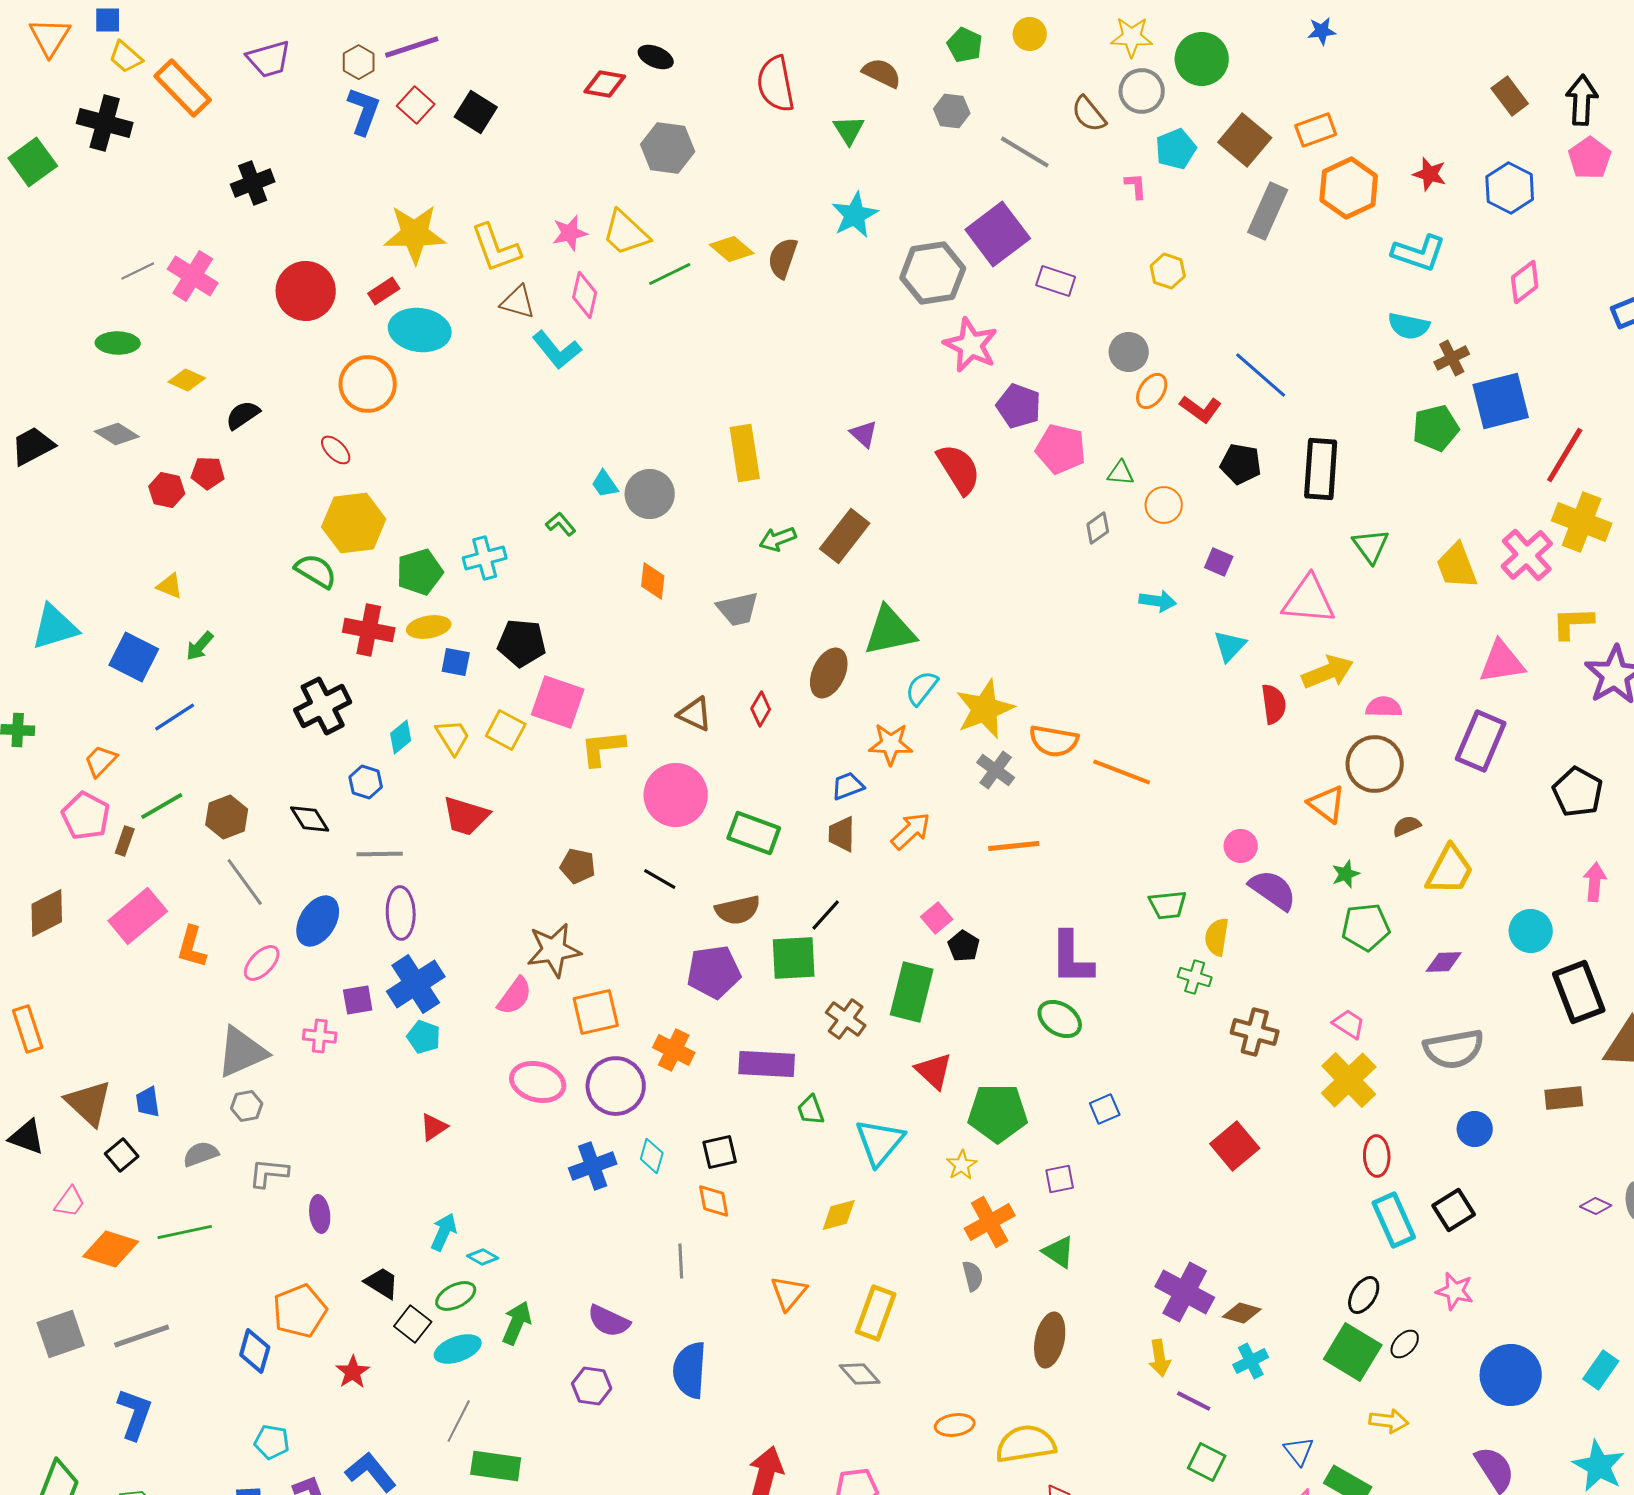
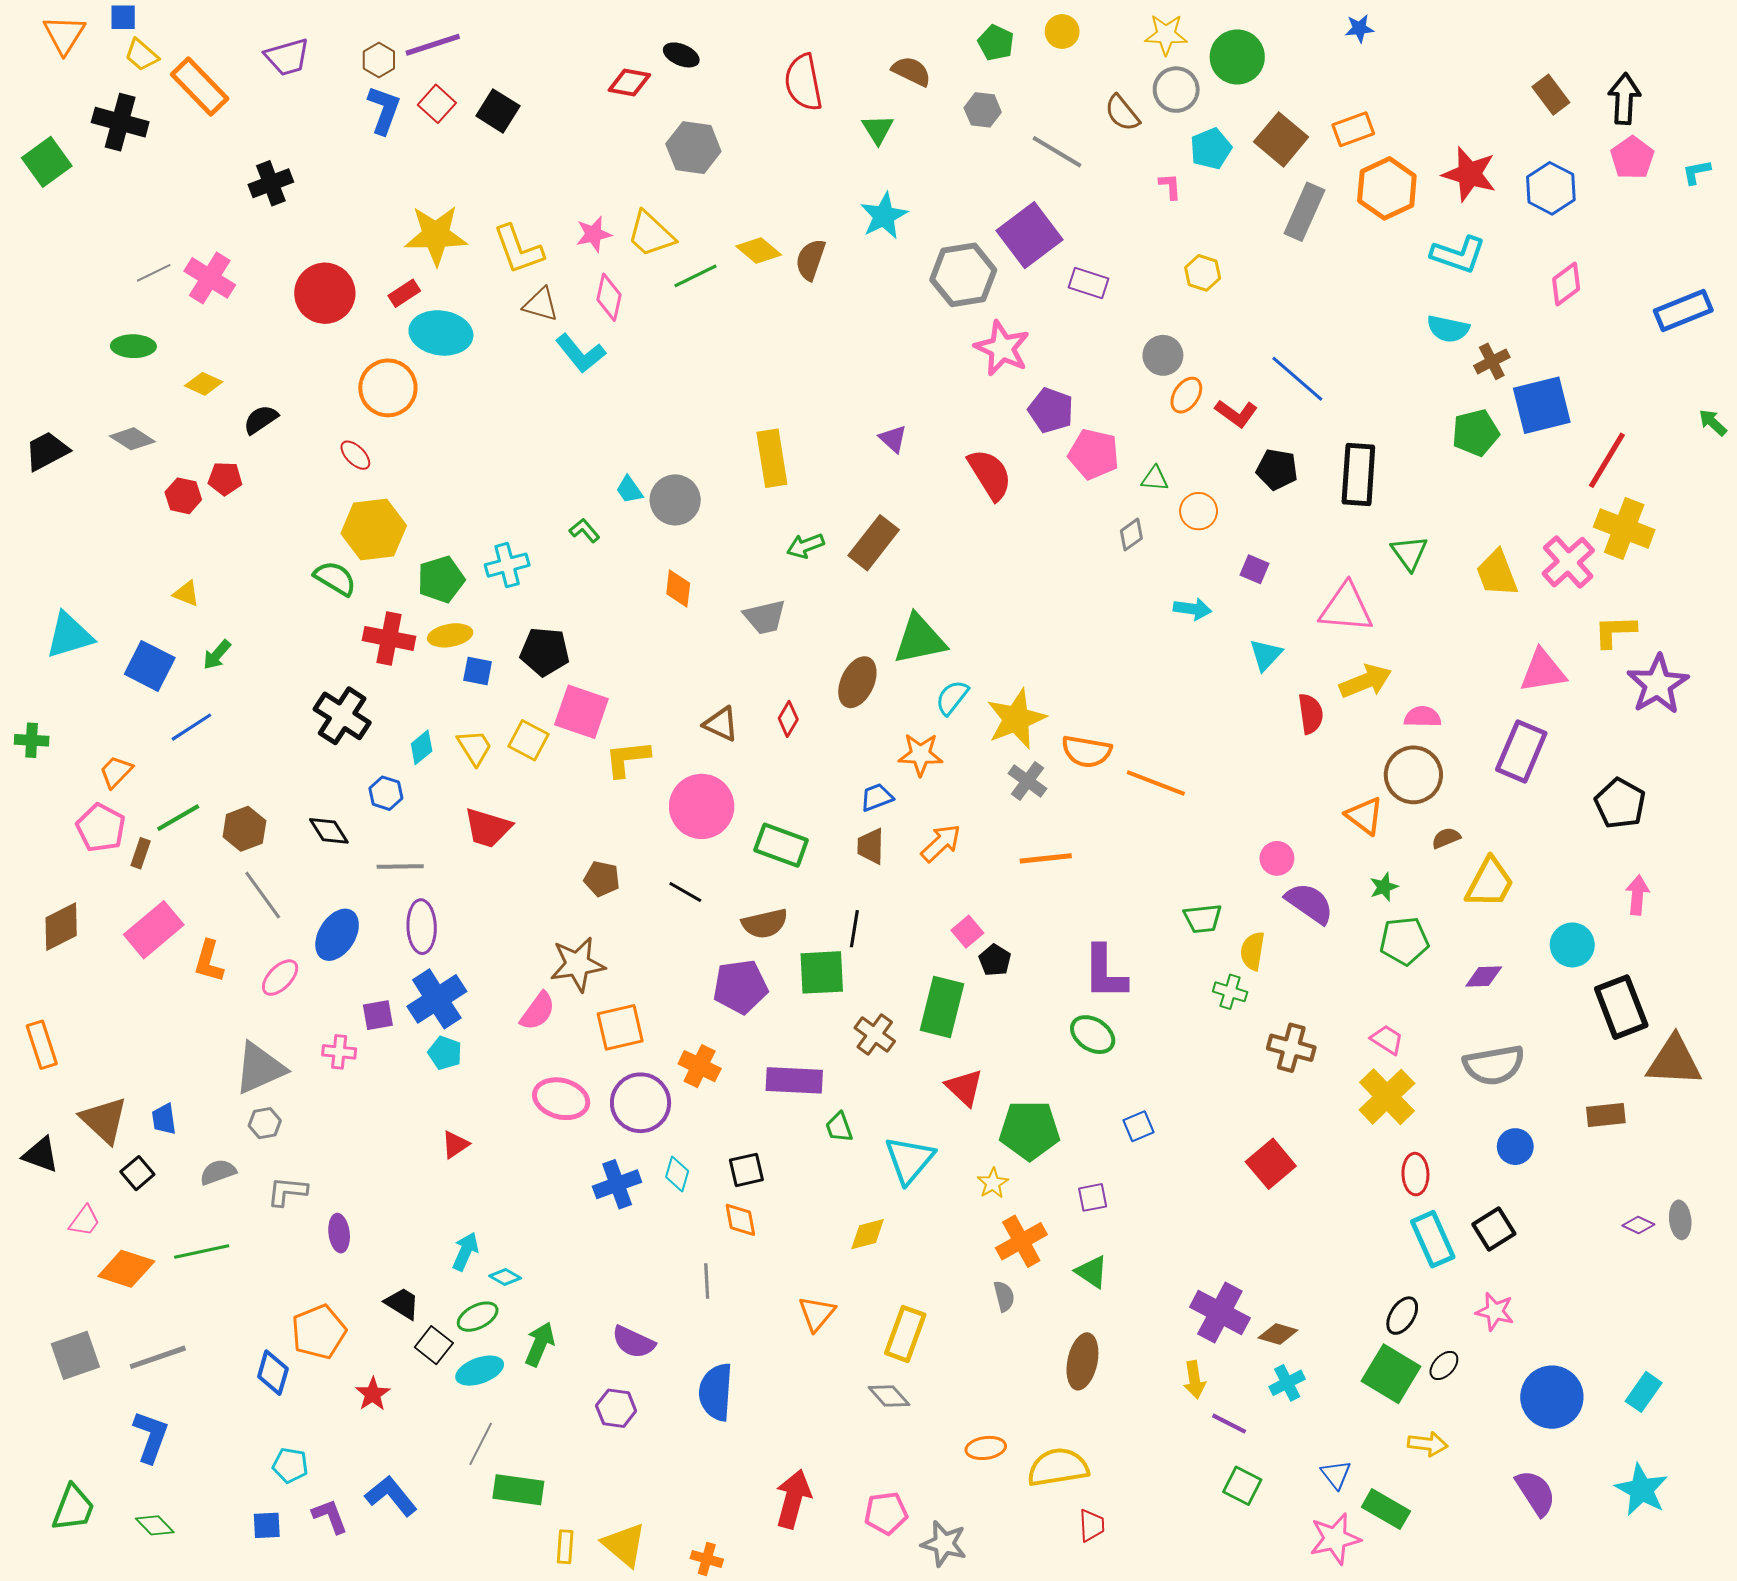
red star: (1430, 174) -> (1469, 174), size x1.6
black cross: (323, 706) -> (342, 716), turned -30
black line: (826, 915) -> (854, 929), turned -33

